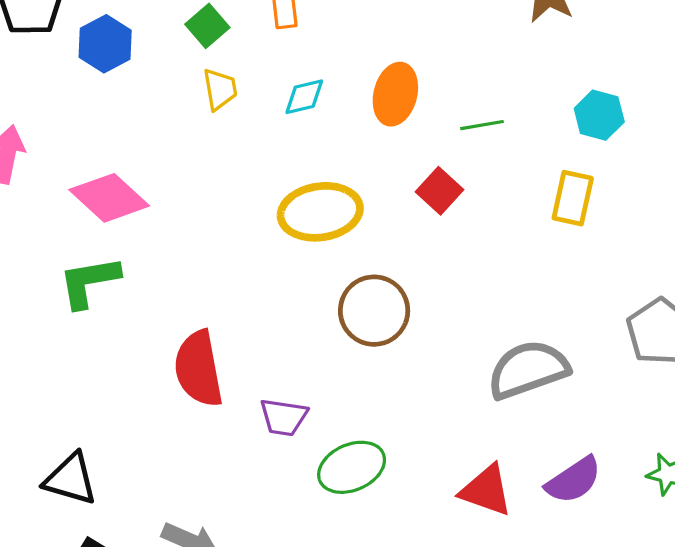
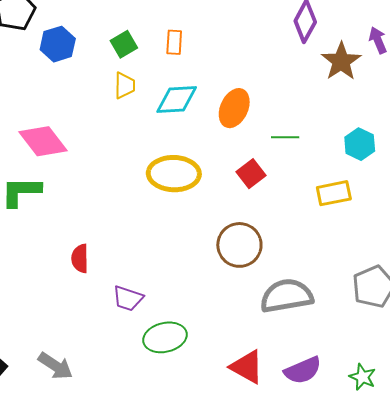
cyan diamond: (304, 97) -> (177, 100), size x1.5
yellow rectangle: (573, 198) -> (334, 193), turned 56
brown circle: (374, 311) -> (239, 245), moved
red semicircle: (198, 369) -> (80, 258), size x0.6

